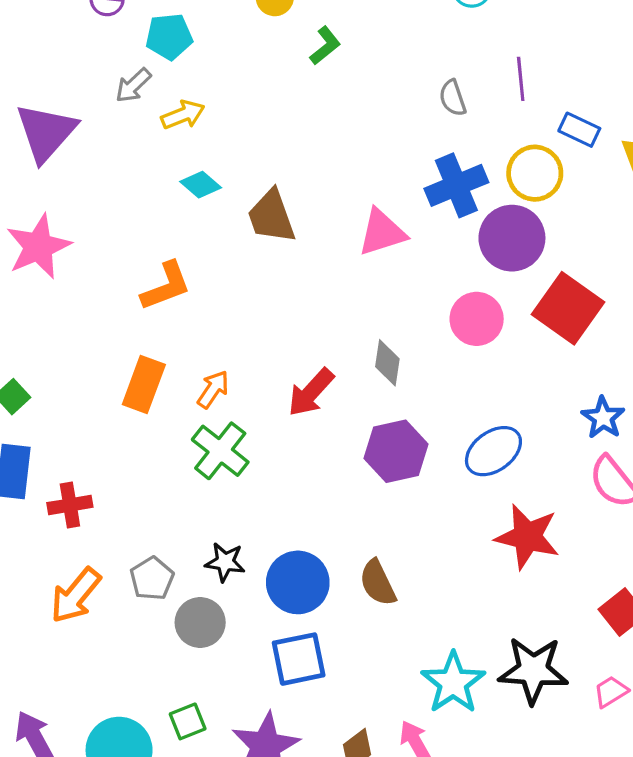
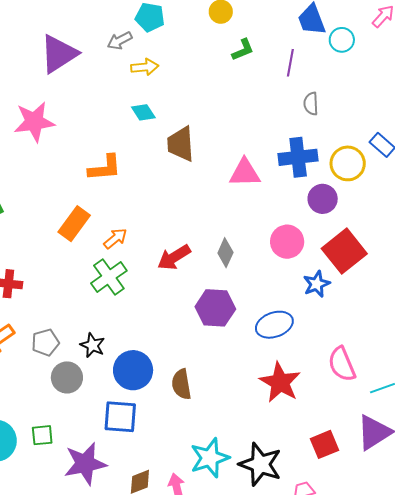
purple line: (521, 79) -> (290, 63), moved
purple circle: (512, 238) -> (323, 199), size x0.7
blue star: (603, 418) -> (317, 284), moved

